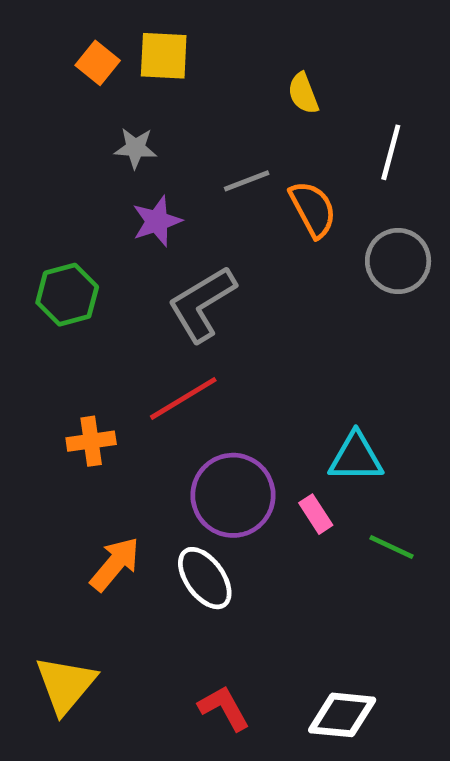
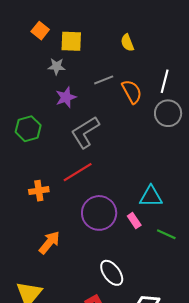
yellow square: (164, 56) -> (71, 41), moved
white line: (391, 152) -> (165, 81), moved
white ellipse: (205, 578) -> (112, 273), moved

